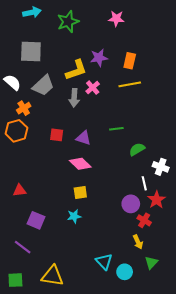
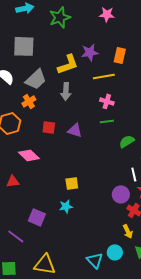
yellow line: (130, 84) -> (104, 76), moved
pink cross: (93, 88) -> (107, 101), moved, turned -32
orange cross: (24, 108) -> (29, 101), moved
pink diamond: (80, 164) -> (29, 155), moved
purple square: (36, 220) -> (37, 217), moved
cyan triangle: (104, 262) -> (95, 260), moved
cyan circle: (125, 272) -> (115, 252), moved

